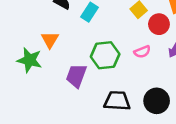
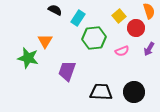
green hexagon: (105, 55) -> (94, 38), moved

